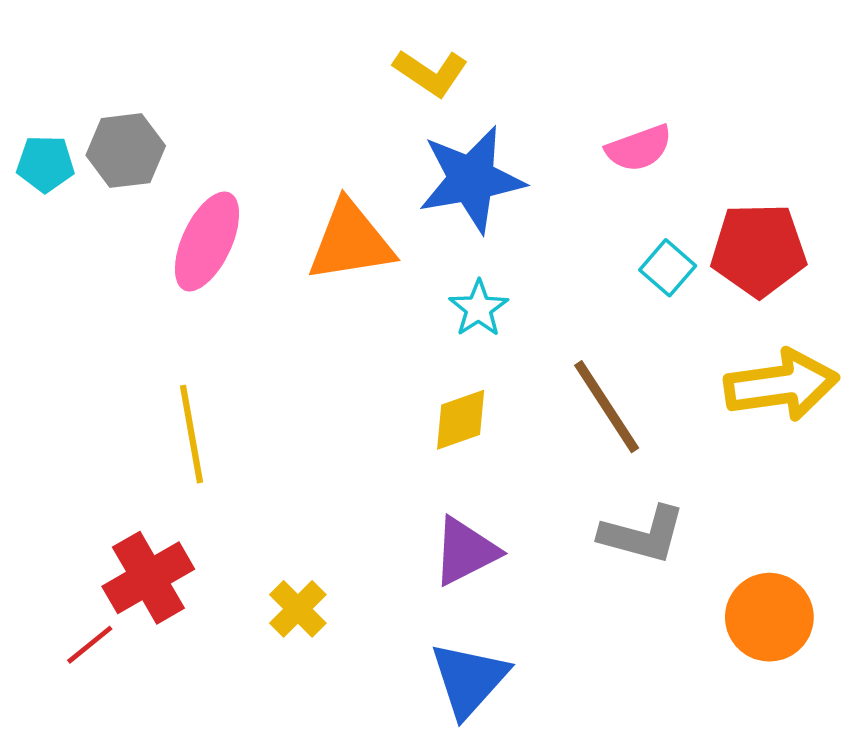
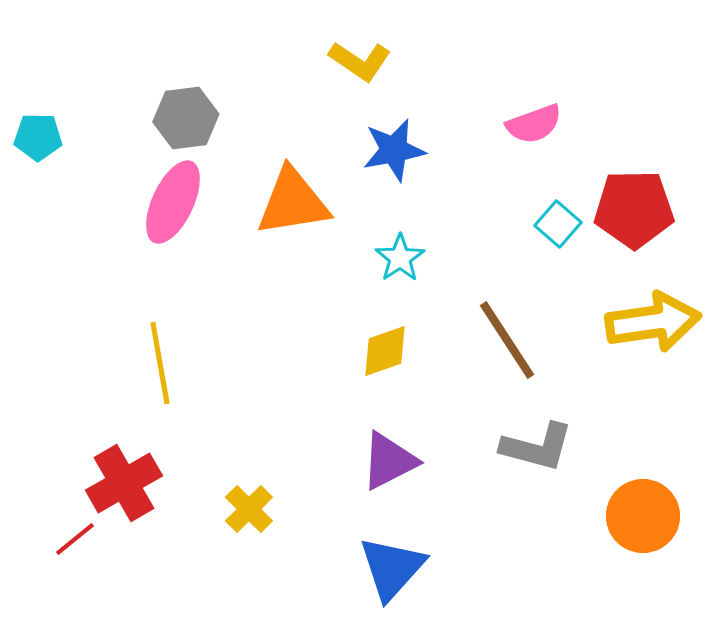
gray hexagon: (126, 151) -> (186, 118), moved
blue star: (471, 179) -> (394, 150), size x0.7

